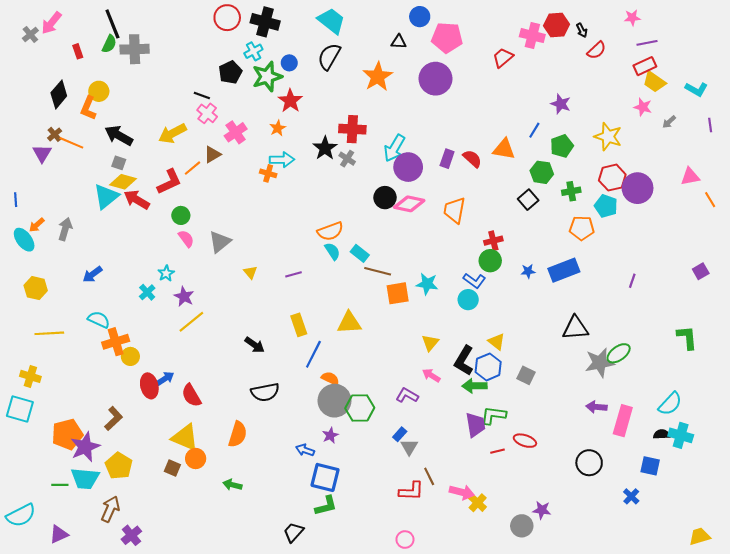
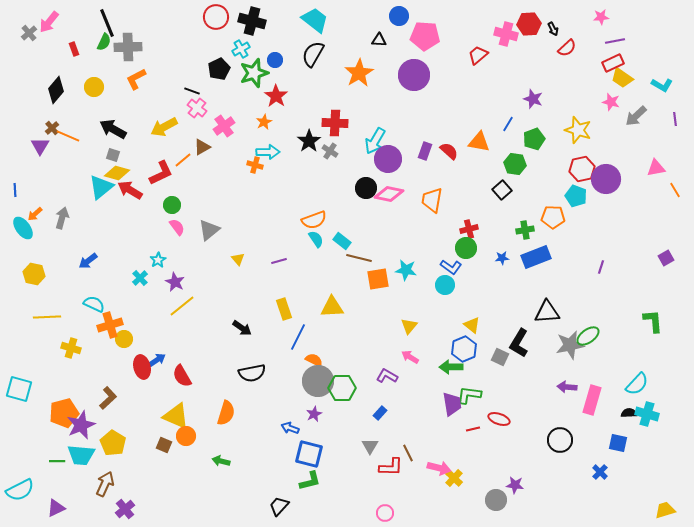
orange L-shape: (88, 108) -> (136, 79), moved, turned 40
gray arrow: (669, 122) -> (636, 116), size x1.6
green cross: (571, 191) -> (525, 230), moved
black L-shape: (464, 361) -> (519, 343), moved
yellow cross: (30, 376) -> (71, 348), moved
gray triangle: (409, 447) -> (370, 446), moved

